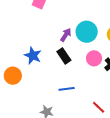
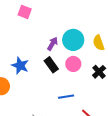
pink circle: (94, 58) -> (73, 64), moved
blue line: (67, 89) -> (66, 97), moved

